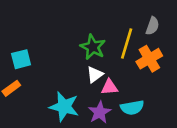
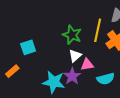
cyan square: (21, 59) -> (28, 47), moved
purple star: (100, 112) -> (72, 76), moved

